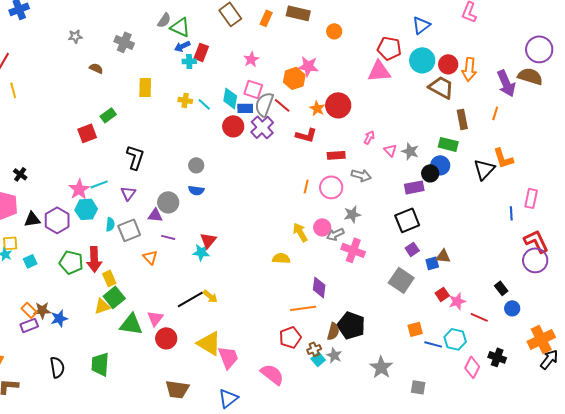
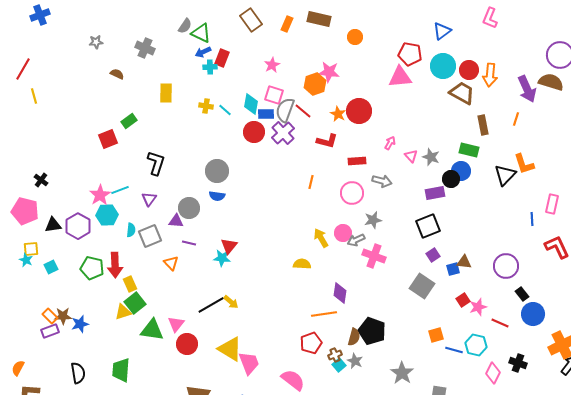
gray circle: (196, 165) -> (217, 171), size x1.5
orange line: (306, 186) -> (311, 182), moved
purple circle: (535, 260) -> (506, 266), moved
blue circle: (512, 308) -> (533, 314), size x1.5

